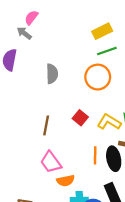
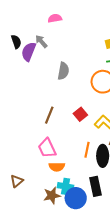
pink semicircle: (31, 18) -> (55, 18), turned 32
gray arrow: (24, 33) -> (41, 41), moved

